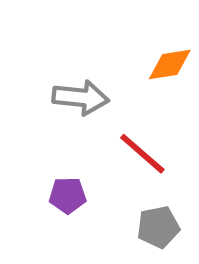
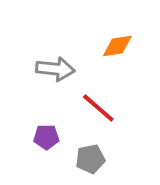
gray pentagon: (158, 227) -> (90, 159), moved

